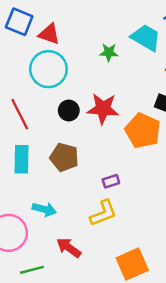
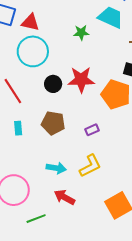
cyan rectangle: (21, 159) -> (18, 128), size x0.6
purple rectangle: (111, 181) -> (92, 130), moved
cyan arrow: (44, 209) -> (56, 168), moved

